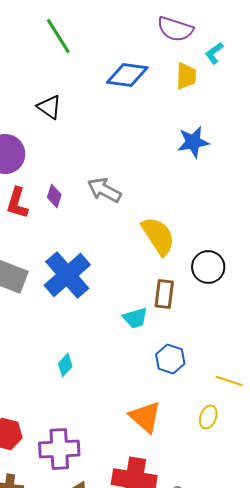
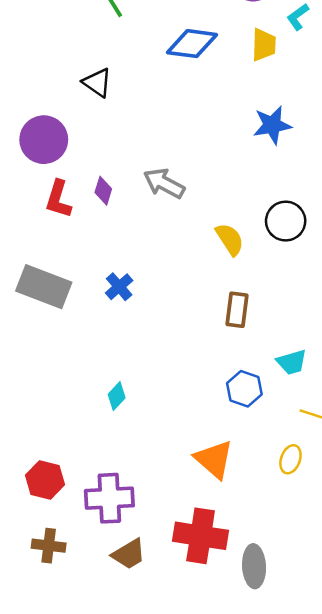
yellow semicircle: (158, 236) -> (230, 239), size x0.7
black circle: (208, 267) -> (286, 221), moved
blue cross: (67, 275) -> (119, 287), size x0.5
cyan trapezoid: (135, 318) -> (292, 362), moved

